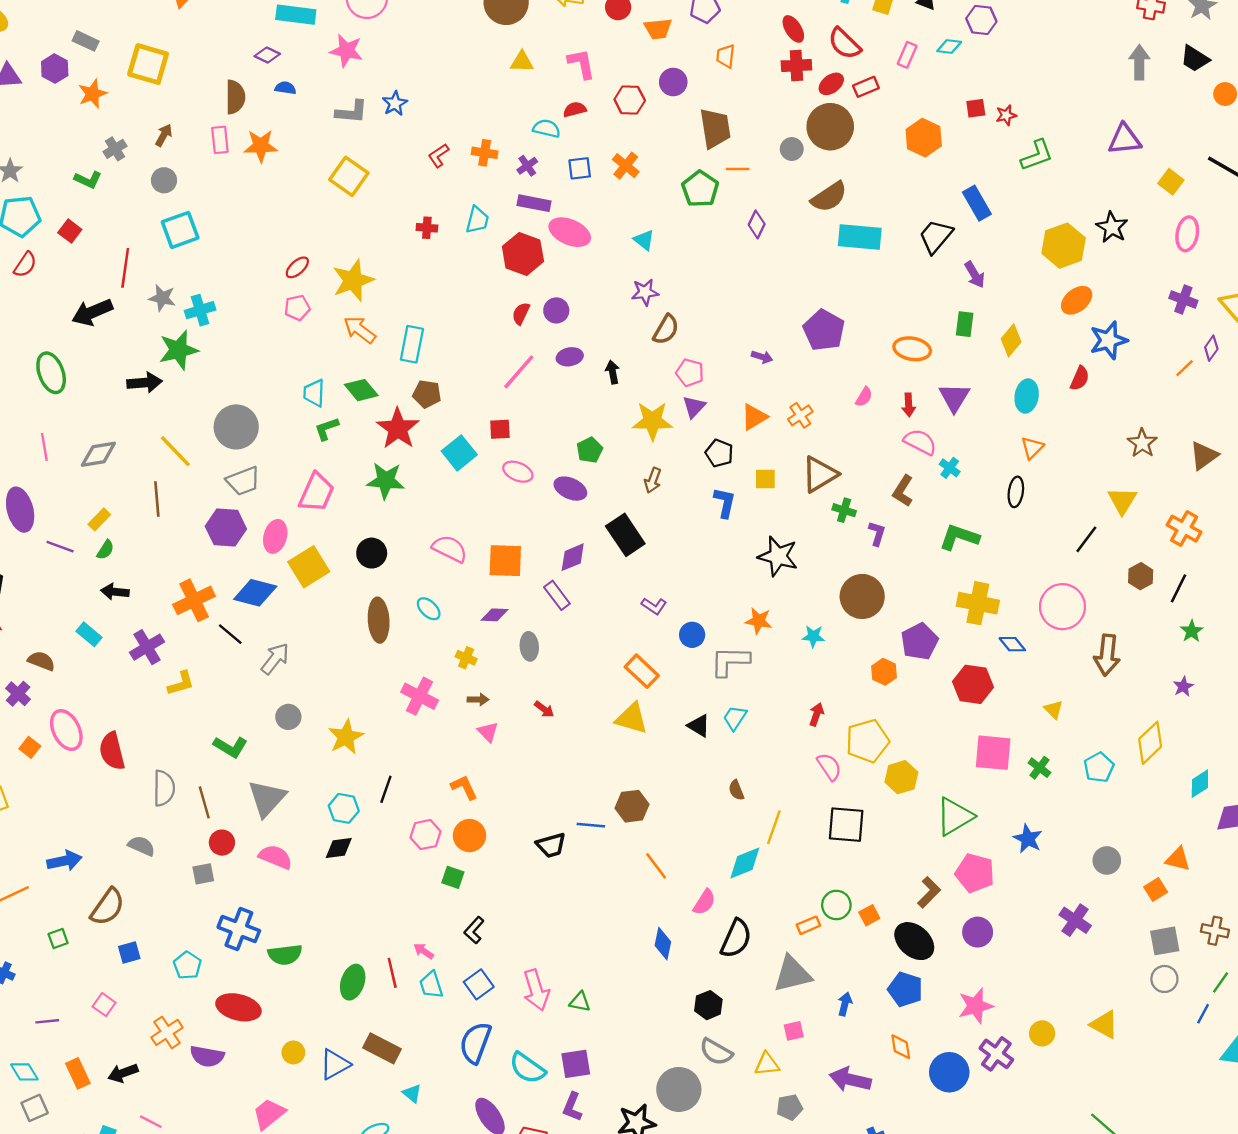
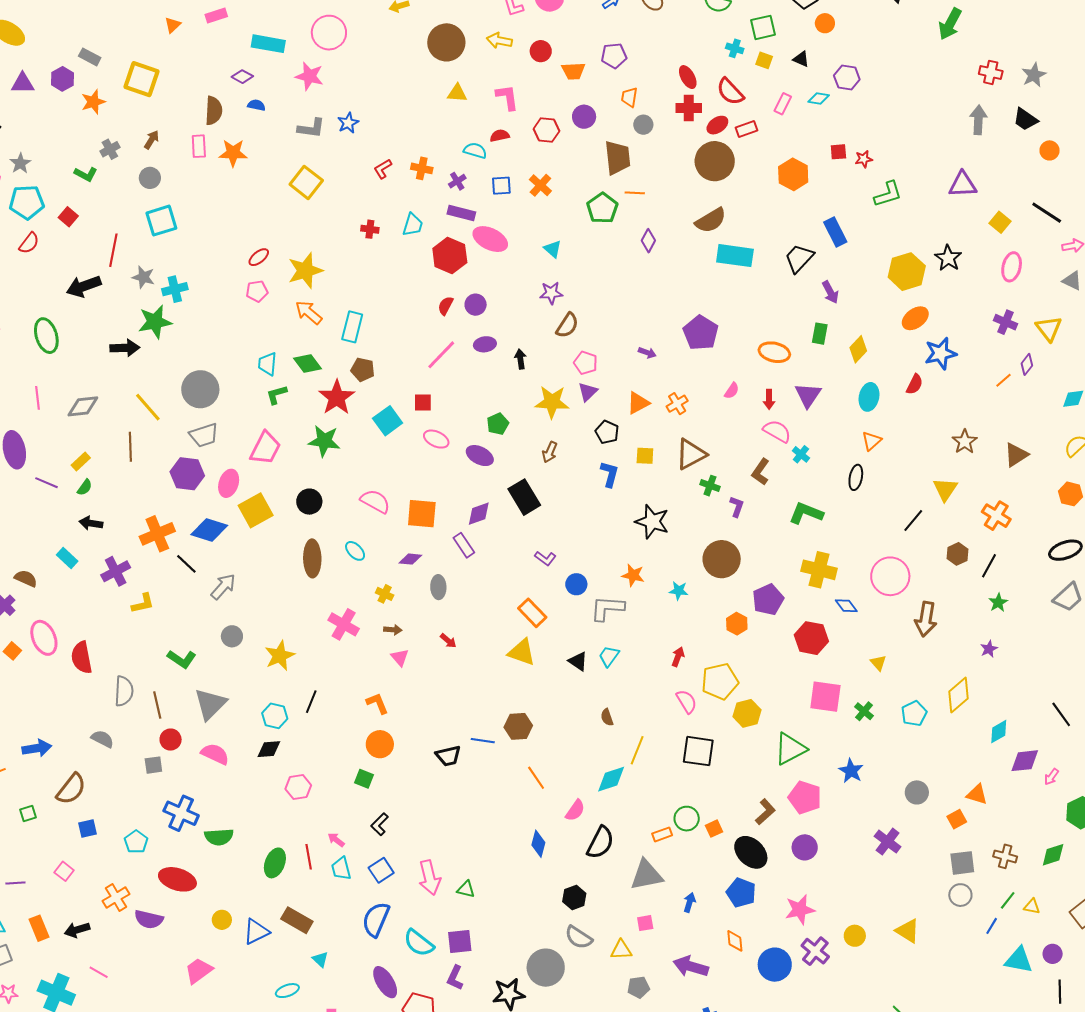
gray circle: (792, 149) -> (643, 125), moved
pink hexagon: (425, 835) -> (298, 787), moved

